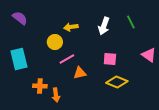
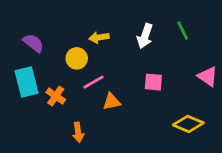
purple semicircle: (20, 18) -> (33, 43), moved
yellow diamond: (117, 82) -> (188, 124), moved
orange cross: (40, 86) -> (56, 96), moved, turned 32

